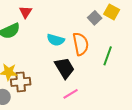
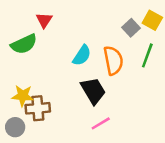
cyan semicircle: (56, 40) -> (82, 55), turned -72
green line: (108, 56) -> (147, 55), moved

